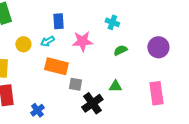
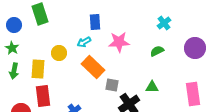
cyan cross: (112, 22) -> (164, 23), moved, turned 32
yellow circle: (23, 44) -> (59, 53), moved
orange rectangle: (56, 66) -> (93, 67), turned 30

